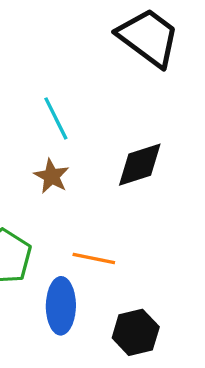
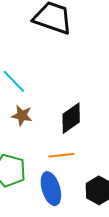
black diamond: (140, 165) -> (71, 118), moved

